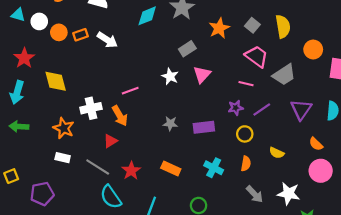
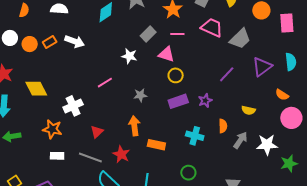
pink triangle: (202, 74) -> (166, 54), turned -42
white star: (170, 76) -> (129, 56), moved
pink line: (246, 84) -> (177, 34), moved
purple star: (236, 108) -> (205, 101), moved
purple triangle: (301, 109) -> (262, 67), turned 30
orange arrow: (120, 116) -> (134, 126), moved, turned -144
gray star: (170, 124) -> (140, 95), moved
yellow circle: (245, 134) -> (176, 75), moved
gray arrow: (255, 194) -> (240, 140), moved, turned -90

